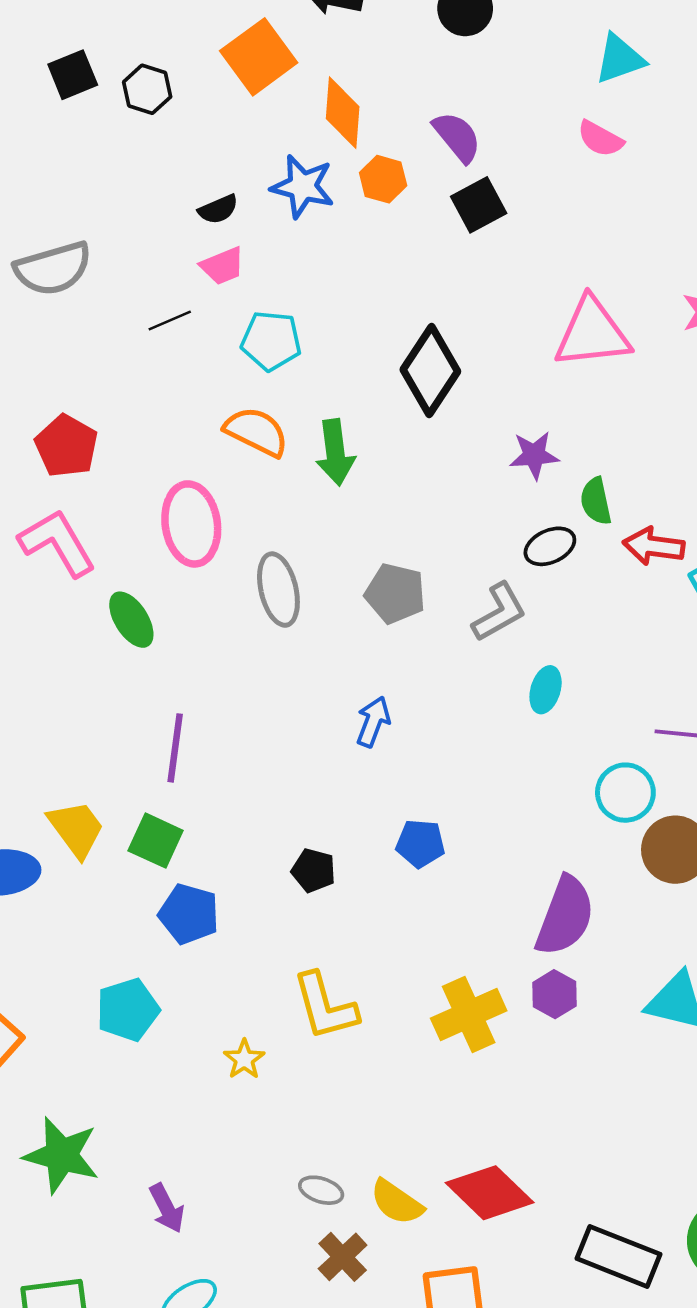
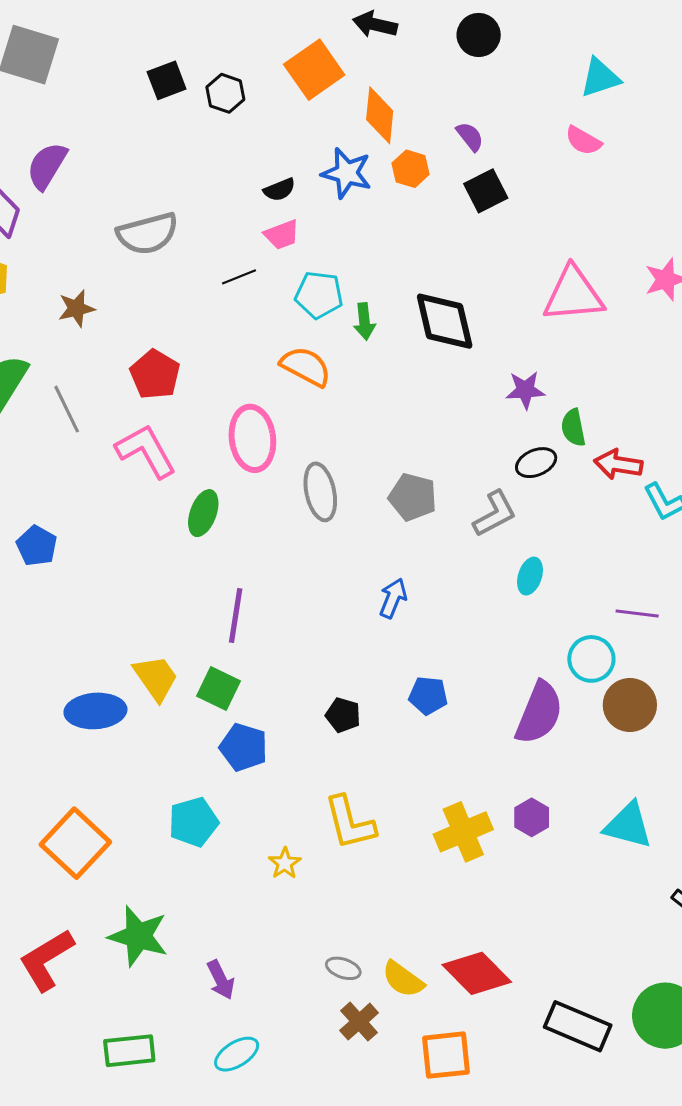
purple semicircle: (457, 137) -> (470, 137), size x0.7
black diamond: (430, 371) -> (445, 321), turned -48
green arrow: (335, 452) -> (364, 321), moved, size x0.7
green ellipse: (131, 620) -> (203, 513), turned 51
purple semicircle: (565, 916) -> (539, 713), moved

